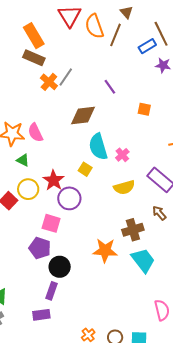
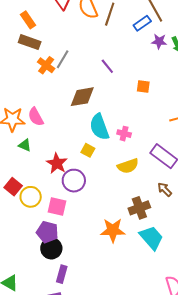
orange rectangle: (34, 36) -> (28, 20), size x0.7
pink cross: (122, 155) -> (124, 134), turned -32
yellow circle: (28, 189) -> (31, 197), moved
black circle: (60, 267) -> (51, 248), moved

